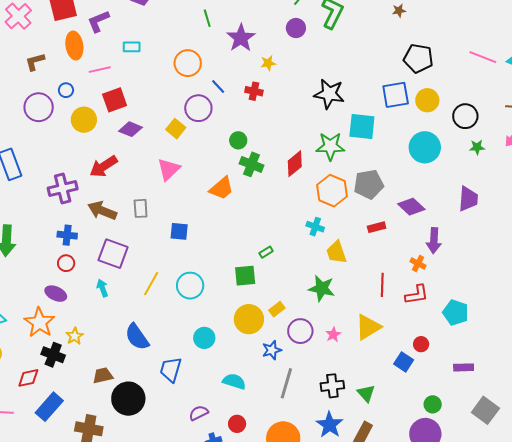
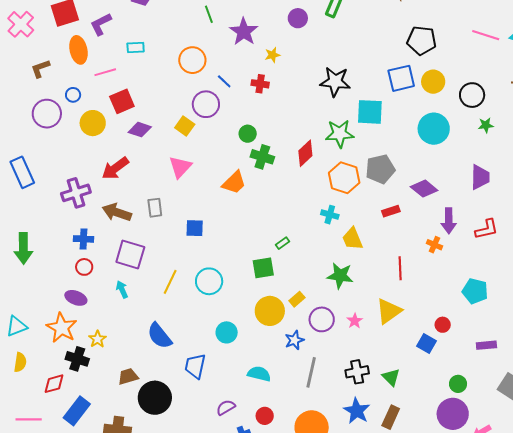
red L-shape: (417, 295) -> (487, 229), moved

